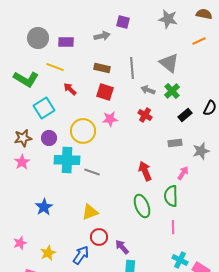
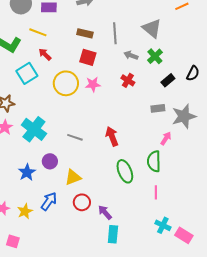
red arrow: (70, 89) -> (45, 54), moved
yellow circle: (83, 131) -> (66, 83), moved
purple circle: (49, 138) -> (50, 161), moved
gray star: (201, 151) -> (184, 116), size x1.4
cyan cross: (67, 160) -> (34, 129), moved, turned 35
red arrow: (145, 171) -> (112, 136), moved
yellow star: (48, 253) -> (25, 211), moved
blue arrow: (81, 255) -> (49, 201), moved

